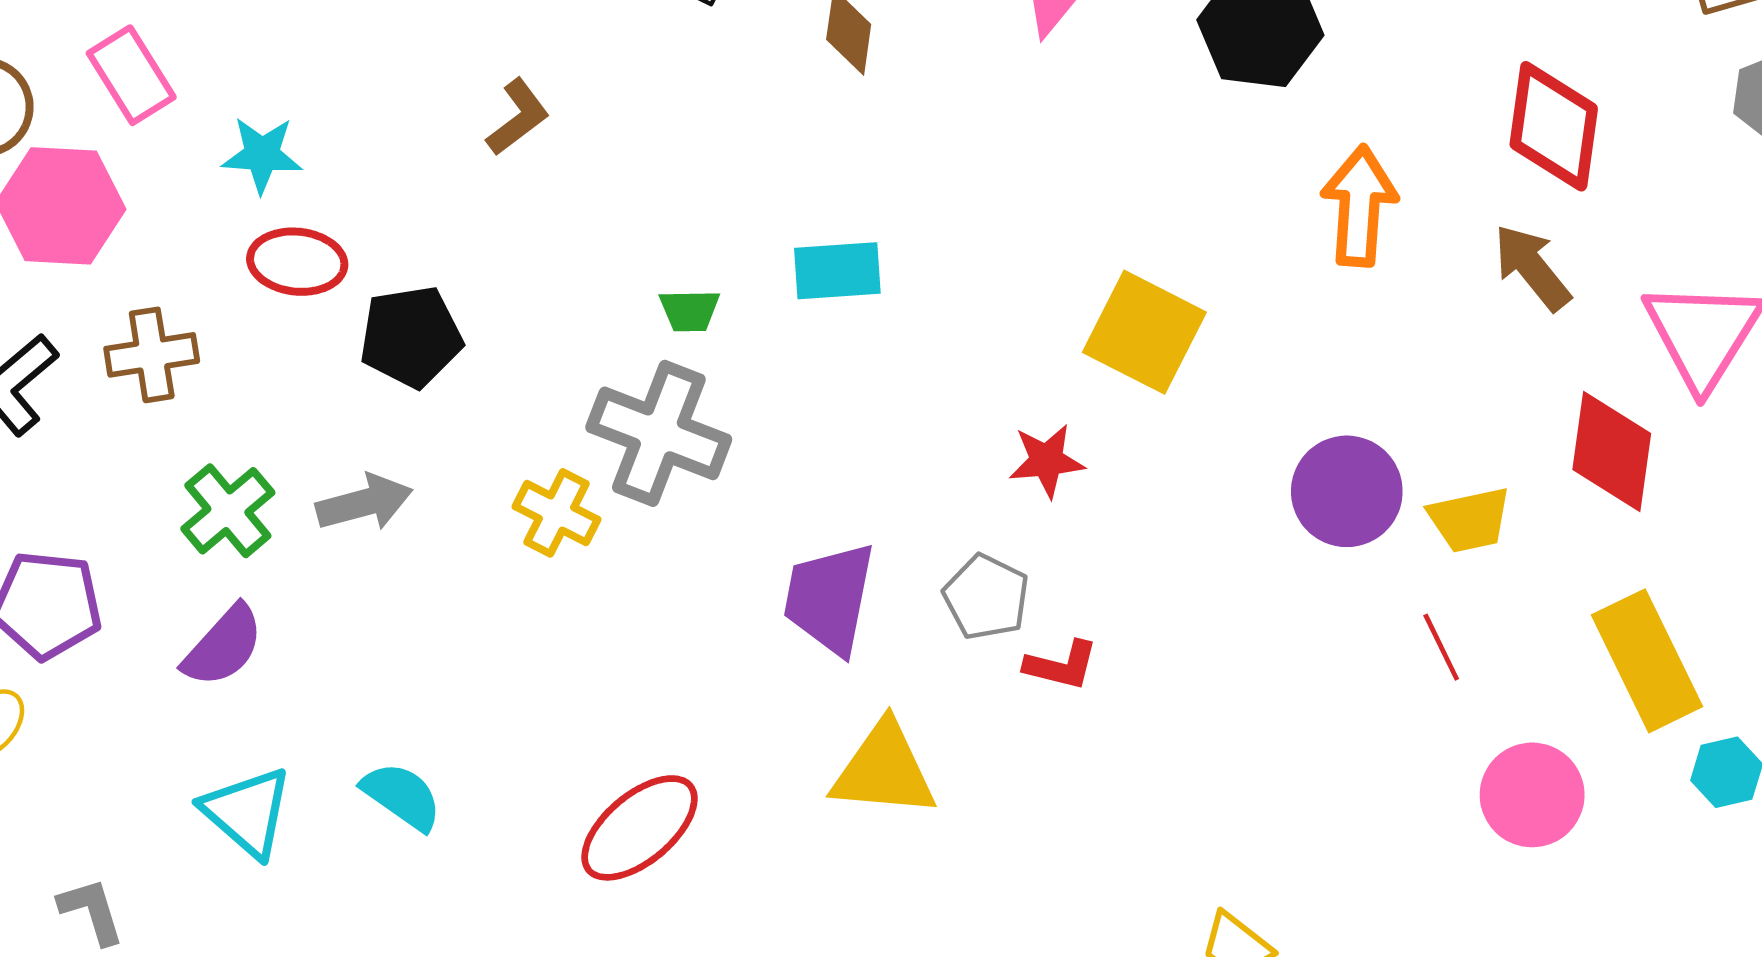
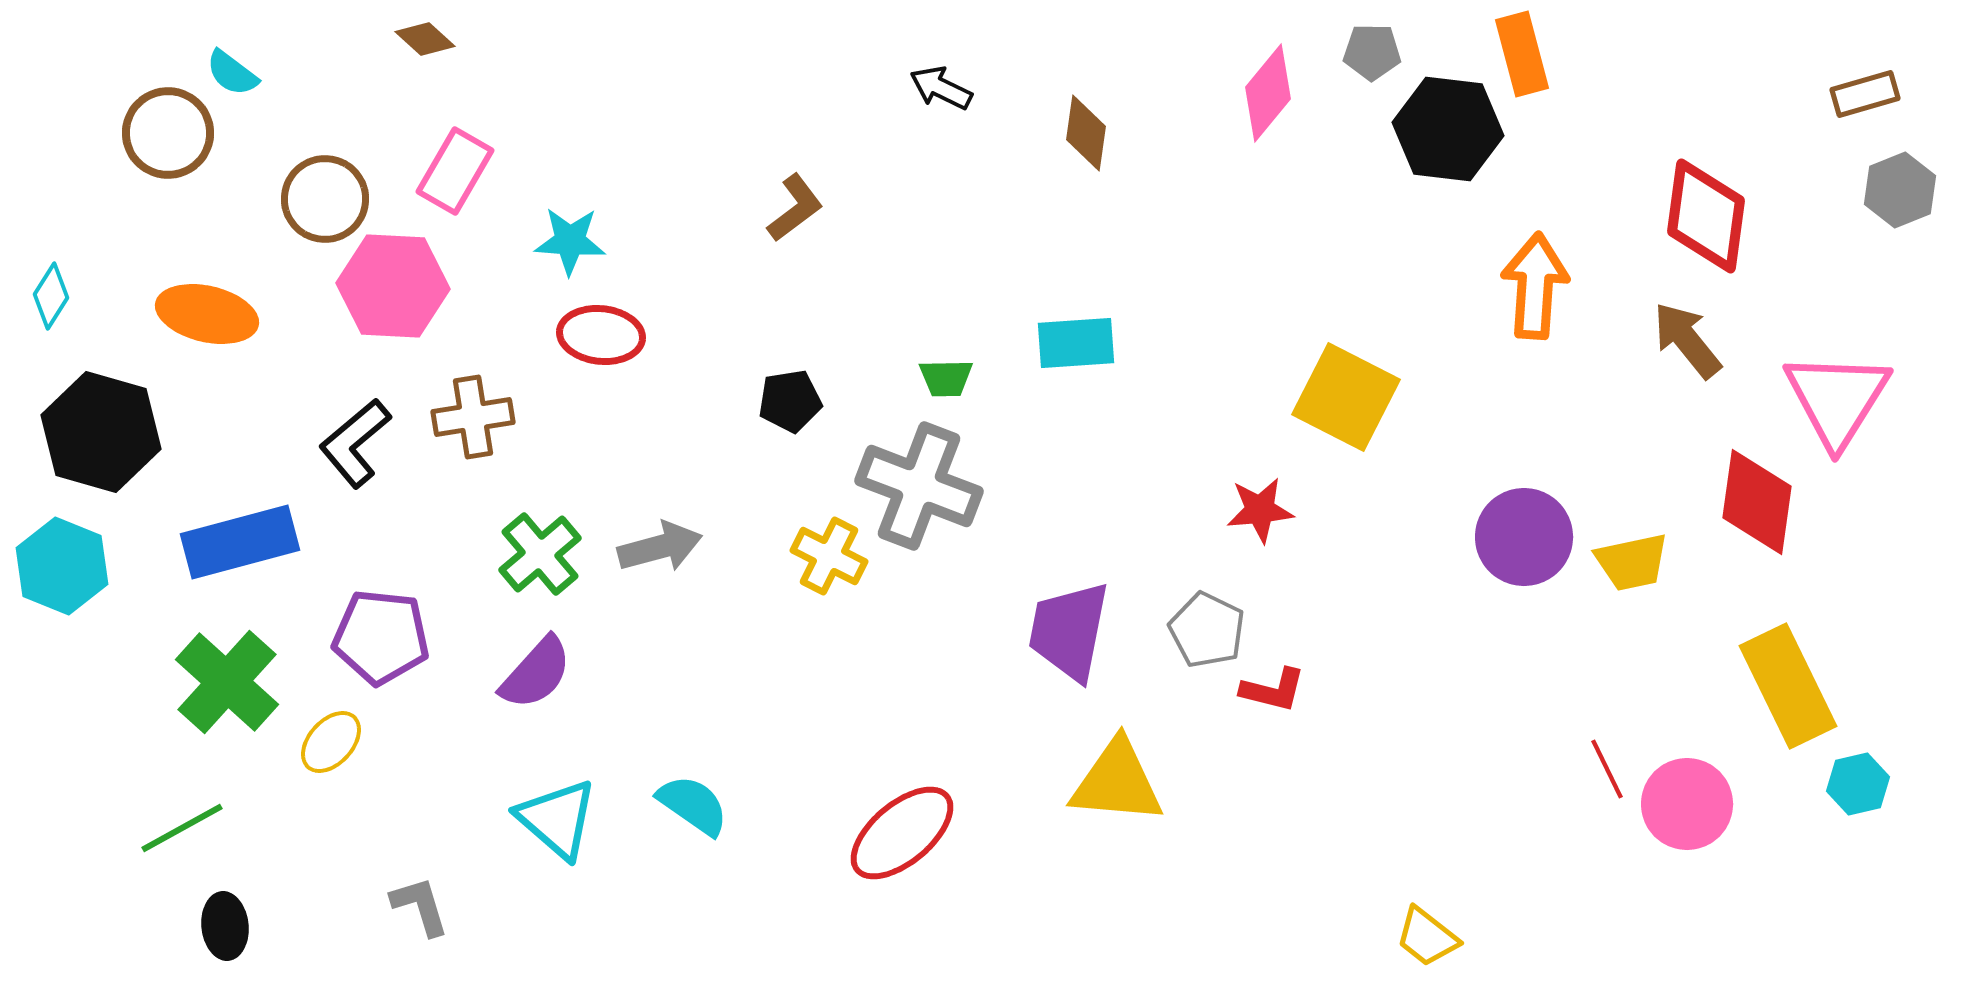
pink rectangle: (131, 75) -> (455, 171), turned 62
black pentagon: (411, 337) -> (790, 401), moved, size x0.7
red line: (1441, 647) -> (1607, 769), moved

